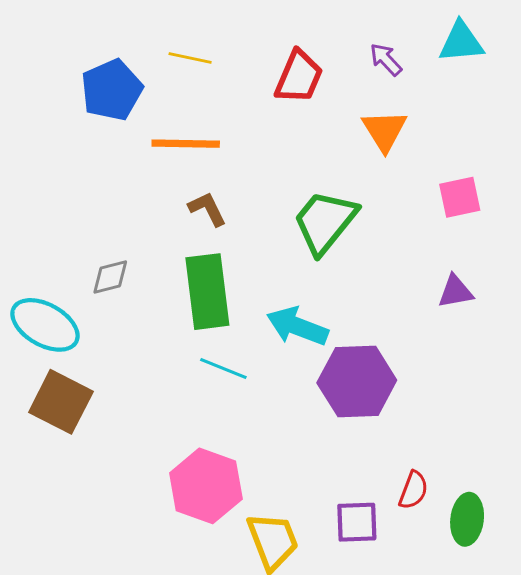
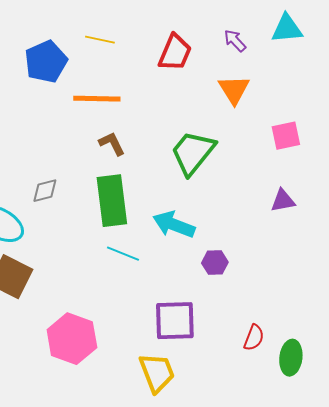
purple hexagon: (357, 381) -> (215, 263), size x0.5
pink hexagon: (206, 486) -> (72, 339), moved
purple square: (357, 522) -> (175, 321), moved, size x1.4

